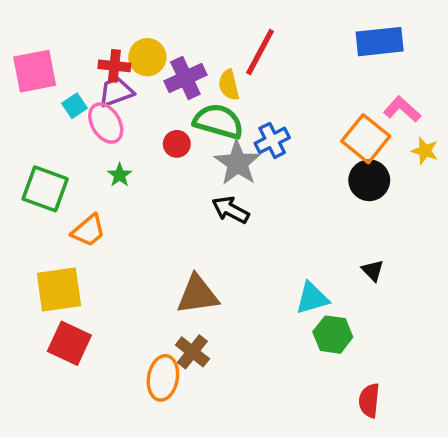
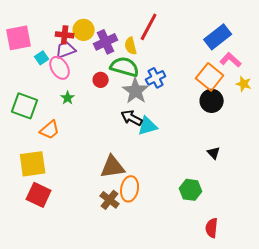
blue rectangle: (380, 42) -> (218, 37), moved, turned -32
cyan triangle: (312, 298) -> (148, 126), moved
orange ellipse: (163, 378) -> (130, 189), moved

